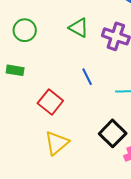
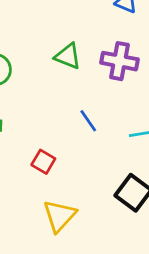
red square: (50, 102) -> (43, 162), size x0.7

